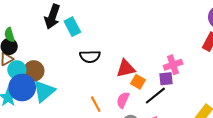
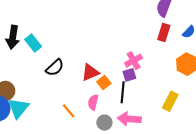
black semicircle: (90, 57) -> (55, 68), turned -30
orange square: (138, 82) -> (104, 82), turned 32
black line: (155, 96) -> (123, 92), turned -35

